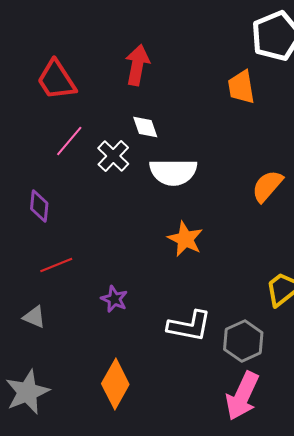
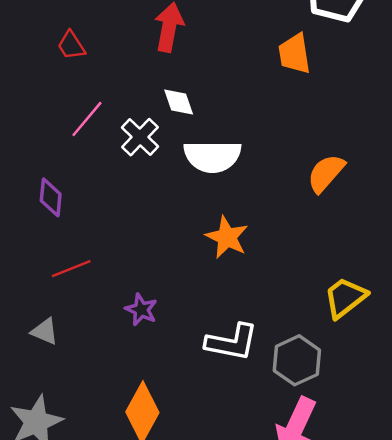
red trapezoid: (56, 80) -> (71, 45), size x0.6

